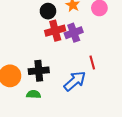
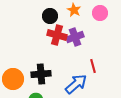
red cross: (55, 31) -> (57, 35), turned 30

